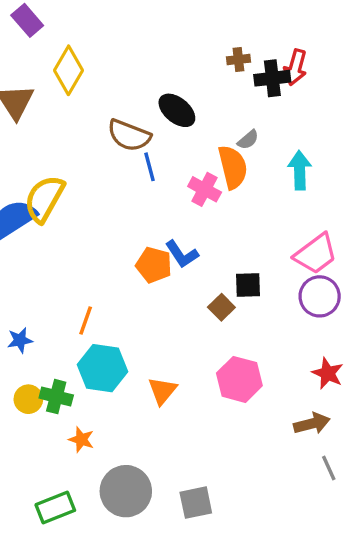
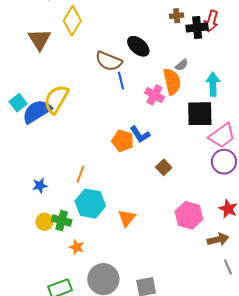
black square: (248, 285) -> (200, 114), moved, size x1.6
pink hexagon: (239, 379) -> (189, 215), moved

